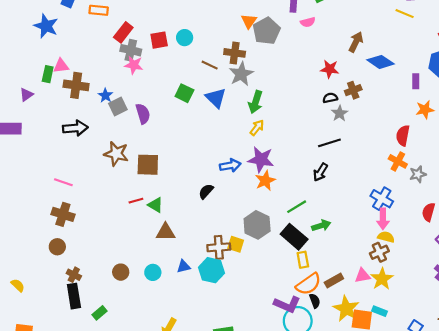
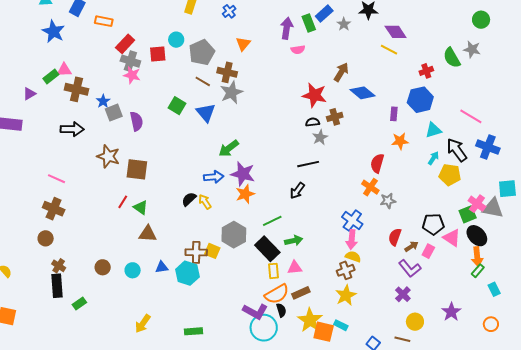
gray pentagon: (267, 31) -> (202, 52), moved
cyan circle: (185, 38) -> (176, 40), moved
red star: (330, 69) -> (314, 95), size x1.4
green rectangle: (48, 74) -> (51, 76), turned 35
green arrow: (256, 102) -> (229, 148), moved, turned 30
yellow arrow: (257, 128) -> (205, 202), moved, turned -77
red line: (136, 201) -> (123, 202), turned -48
pink triangle: (363, 276) -> (295, 268), moved

